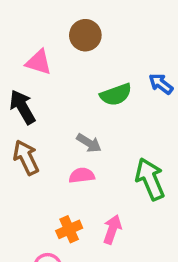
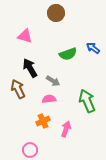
brown circle: (85, 35) -> (56, 13), moved
black arrow: (22, 107) -> (30, 68), moved
orange cross: (69, 229) -> (43, 121), moved

